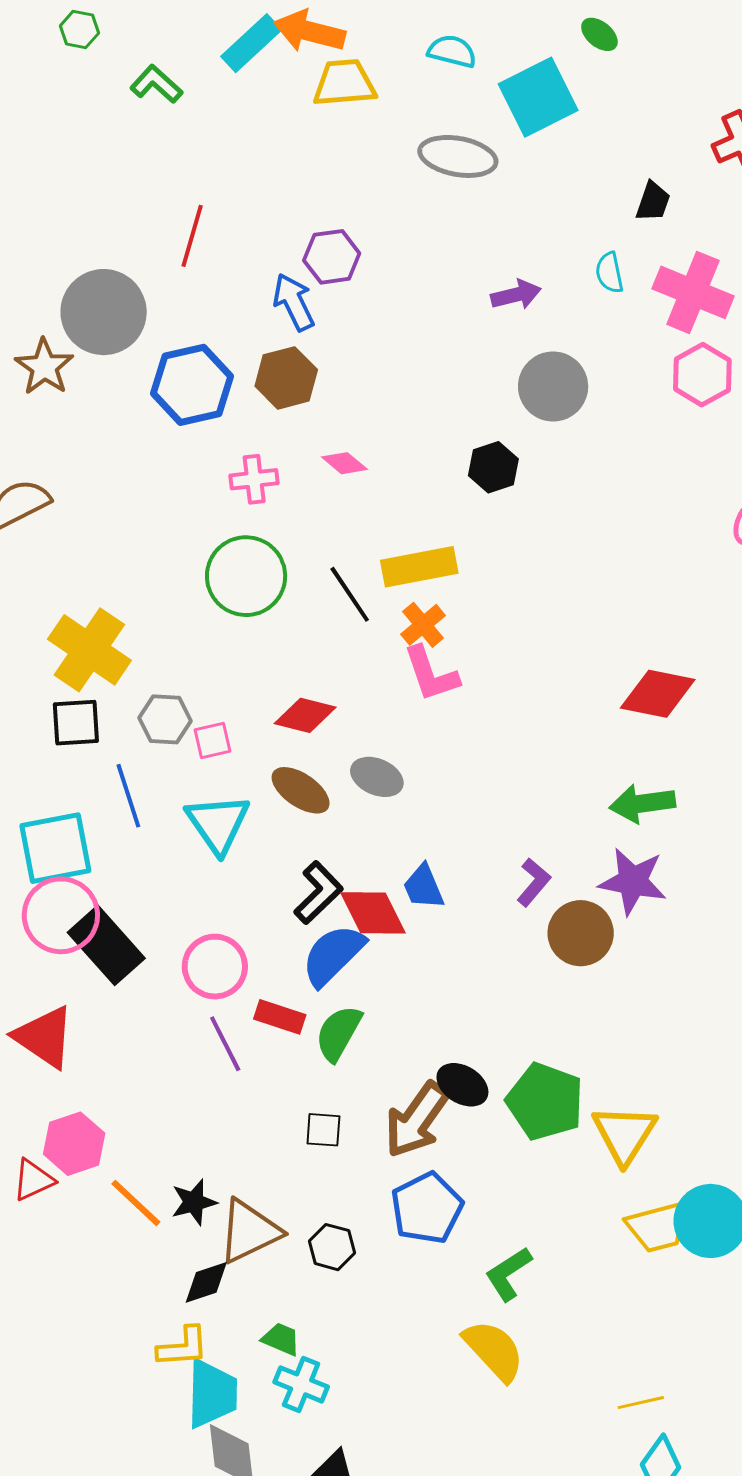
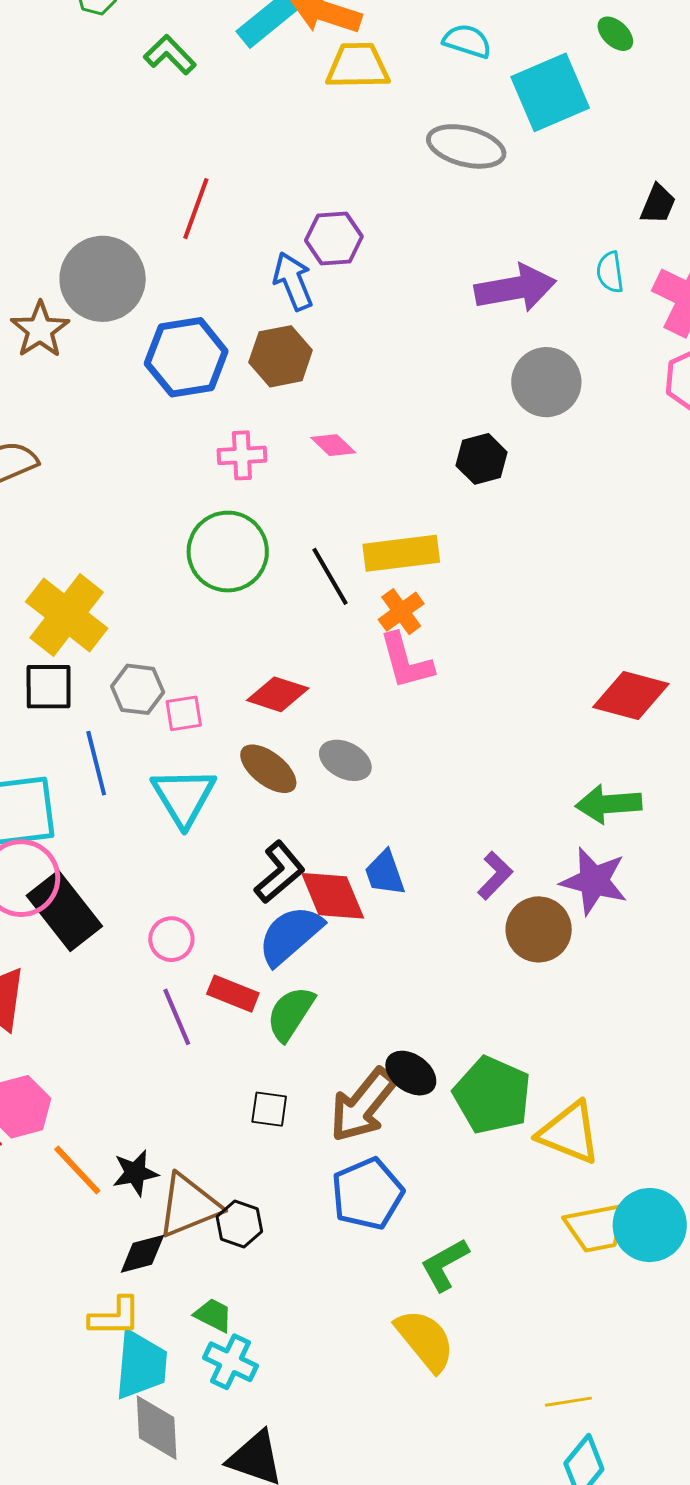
purple arrow: (516, 295) -> (515, 288), size x1.6
pink circle: (215, 967) -> (171, 939), size x0.7
yellow triangle: (624, 1134) -> (569, 1133), turned -44
black hexagon: (332, 1247) -> (239, 1224), moved

